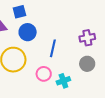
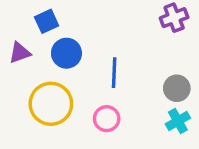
purple cross: (87, 38) -> (174, 18), moved
cyan cross: (63, 81) -> (178, 121), moved

